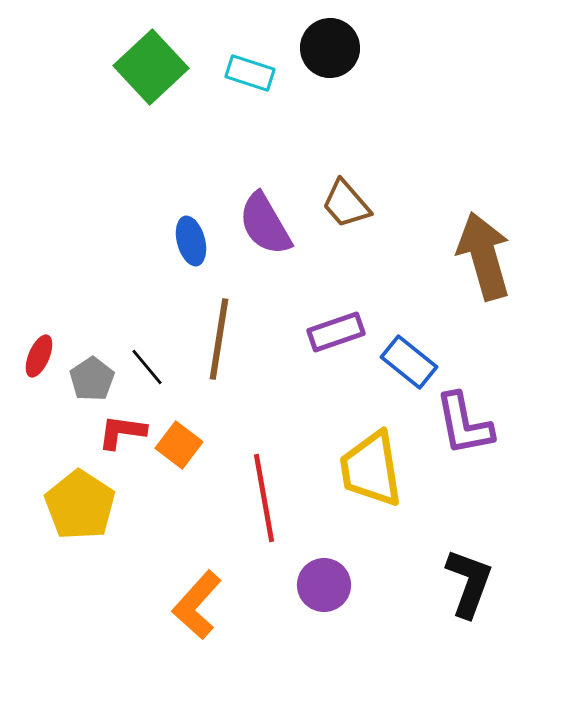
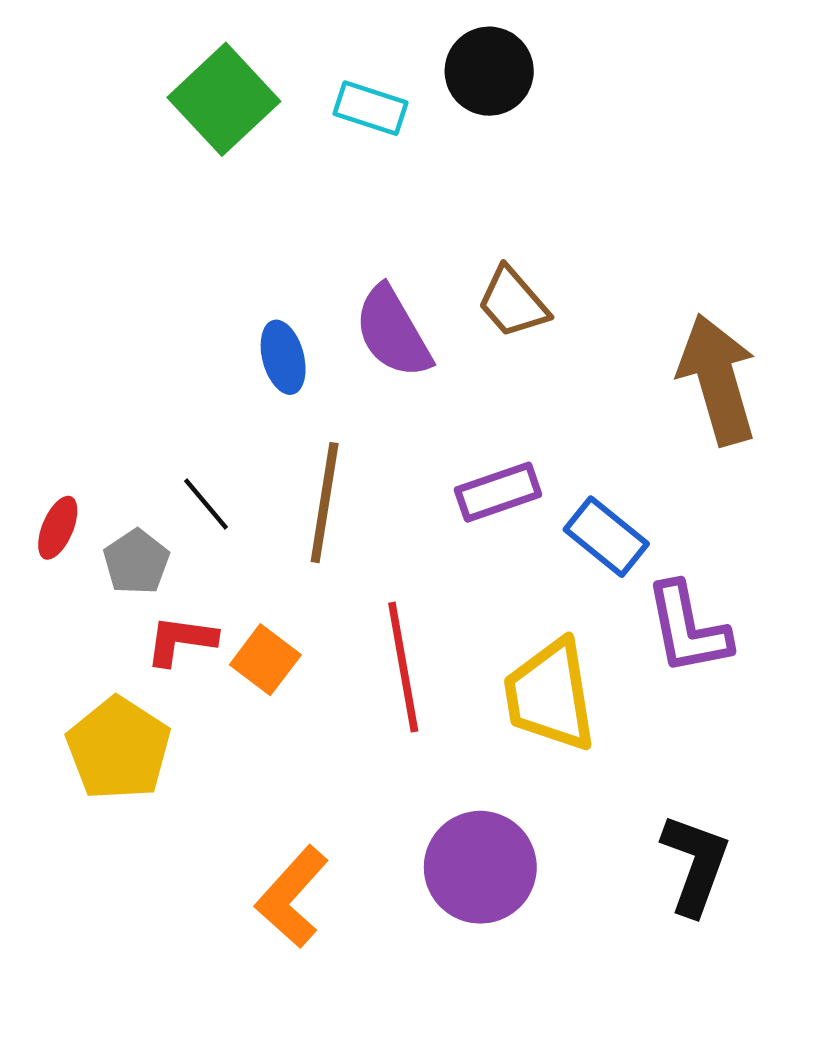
black line: (147, 367) -> (206, 504), moved
red line: (264, 498) -> (403, 667), moved
purple circle: (324, 585) -> (480, 867), size x1.4

